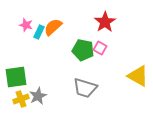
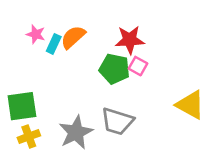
red star: (105, 22) -> (130, 40), moved, turned 30
gray star: (38, 96) -> (76, 132), moved, size x1.4

